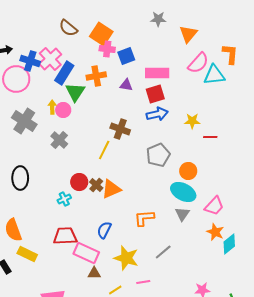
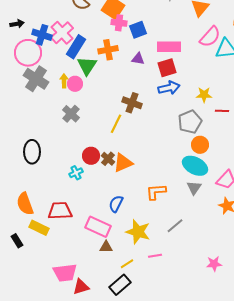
gray cross: (24, 121) -> (36, 79), moved
gray pentagon: (158, 155) -> (190, 122), moved
red trapezoid: (65, 236) -> (60, 211), moved

